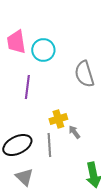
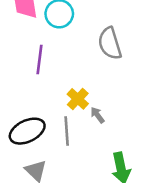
yellow cross: (58, 119) -> (78, 99), turned -30

